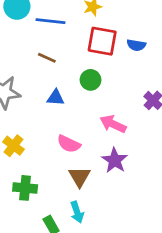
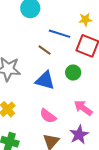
blue line: (51, 21) -> (60, 34), moved
blue triangle: (55, 98) -> (45, 80), size x1.5

